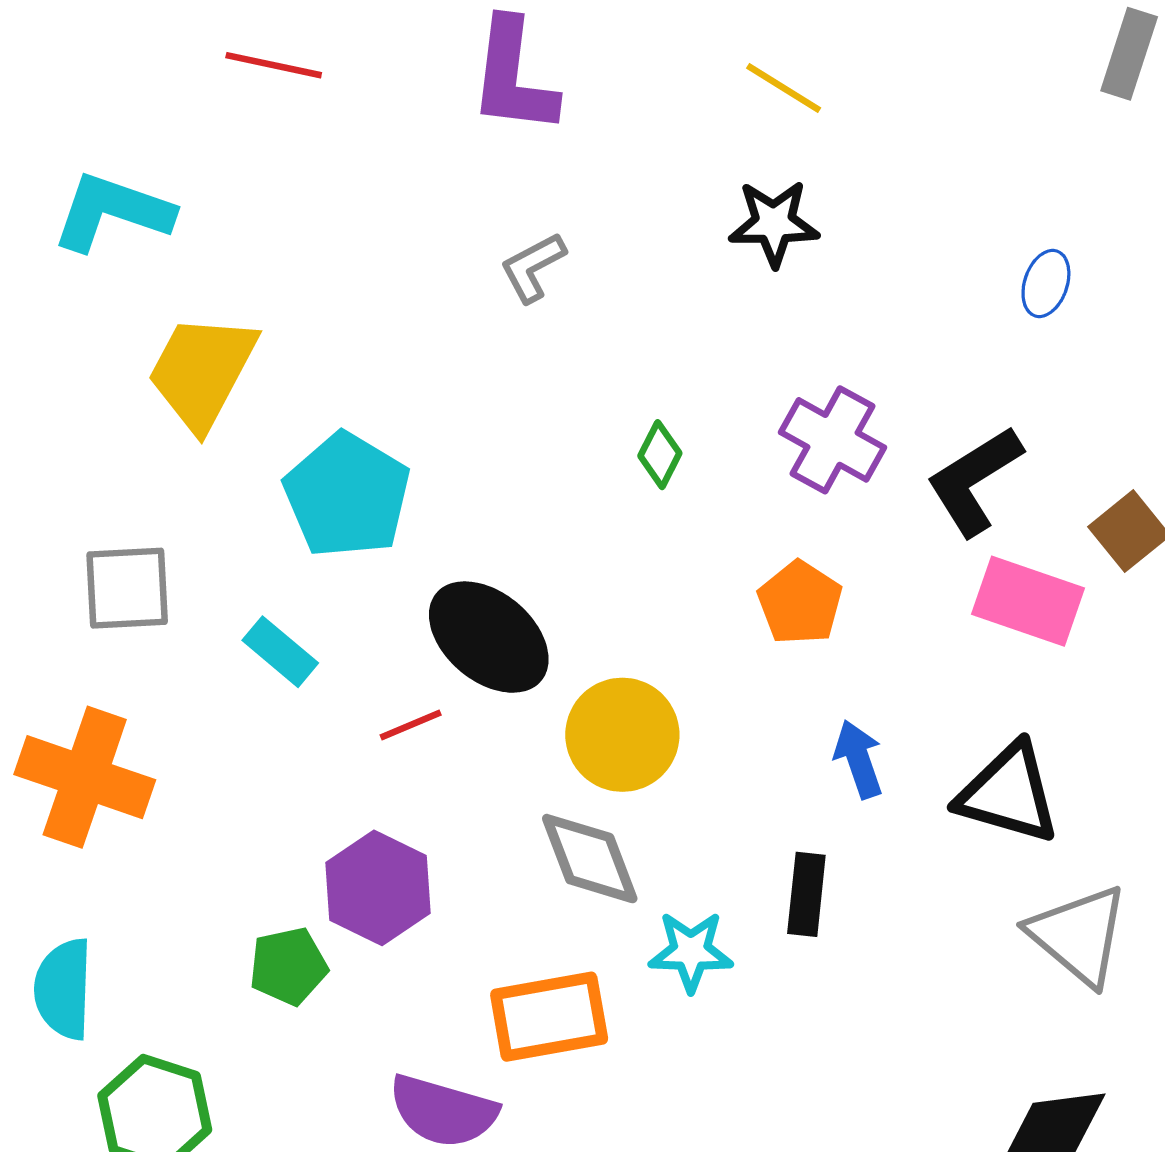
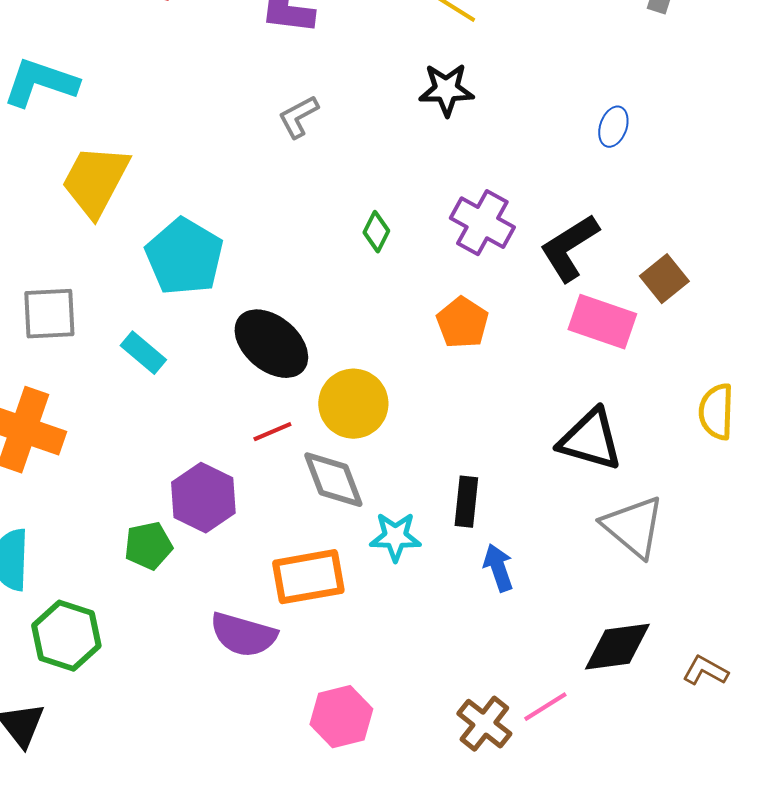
red line: (411, 725) -> (272, 432), moved
blue arrow: (859, 759) -> (498, 568), moved

